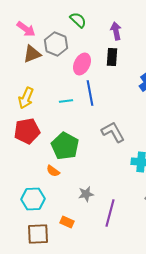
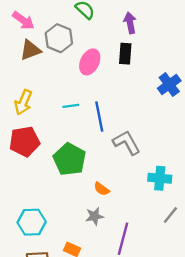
blue line: (90, 93) -> (99, 117), moved
orange semicircle: (53, 171) -> (102, 189), moved

